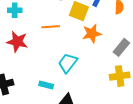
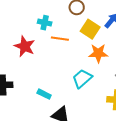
cyan cross: (15, 10) -> (45, 23), moved
cyan trapezoid: (68, 63) -> (82, 79), moved

